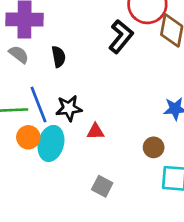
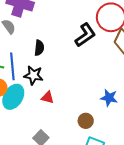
black semicircle: (59, 57) -> (39, 48), moved

